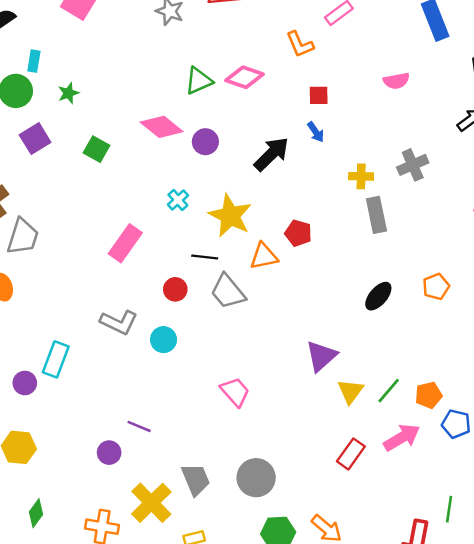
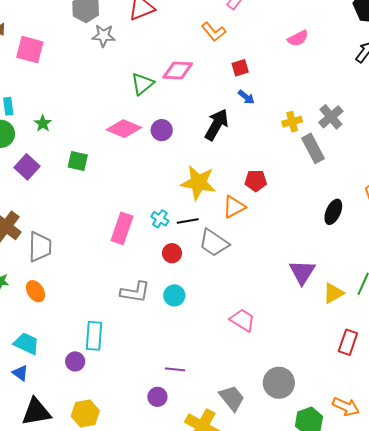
gray cross: (413, 165) -> (331, 117), moved
cyan cross: (178, 200) -> (160, 219), moved
yellow triangle: (350, 391) -> (333, 293), turned 40

